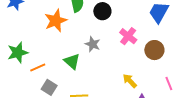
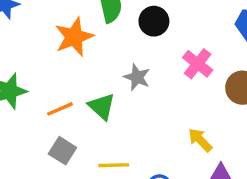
orange line: (38, 68) -> (60, 109), moved

